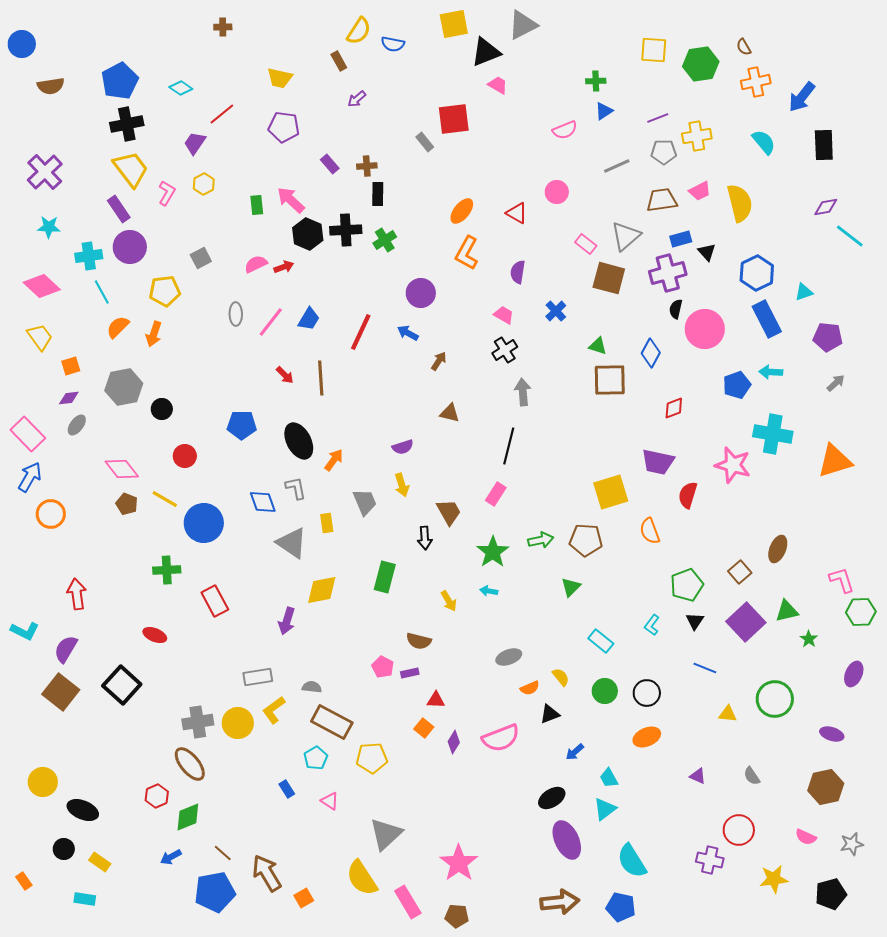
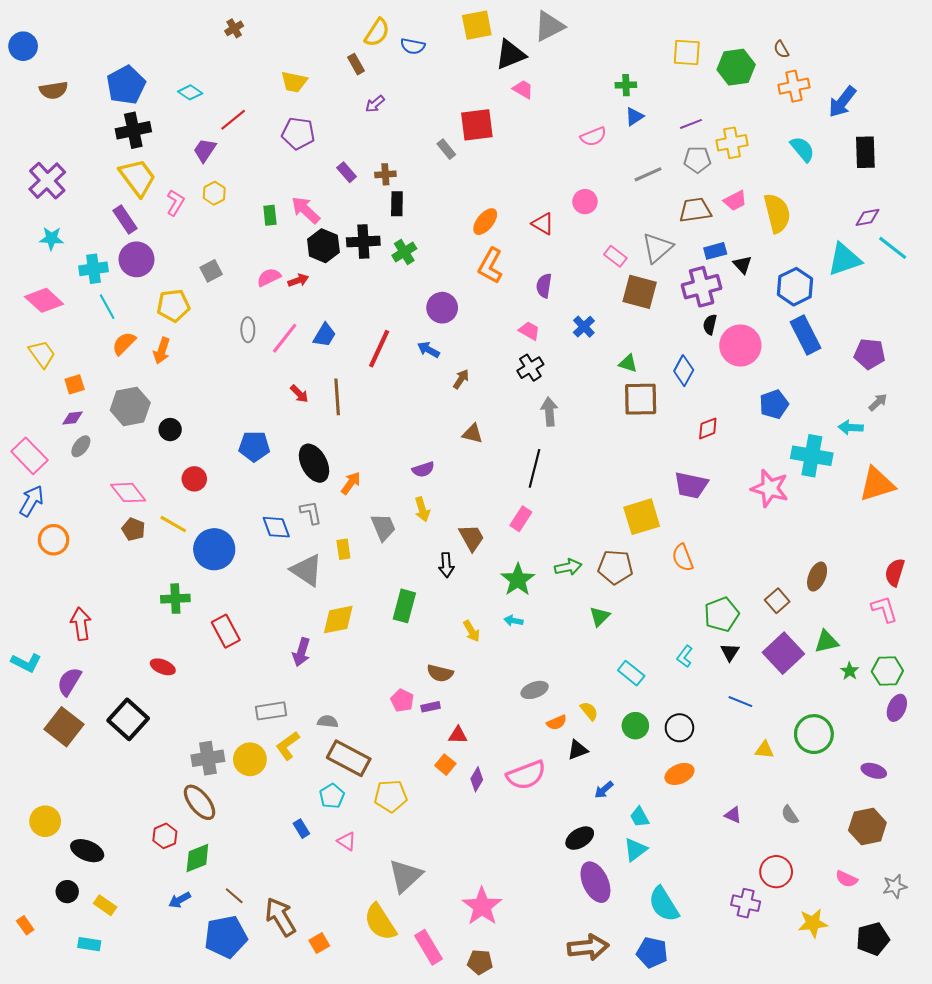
brown cross: (223, 27) -> (234, 28), turned -30
cyan triangle: (804, 292) -> (844, 259), moved, size x1.8
cyan arrow: (771, 372) -> (851, 427), moved
red semicircle: (688, 495) -> (895, 572), moved
green hexagon: (861, 612) -> (887, 671), moved

